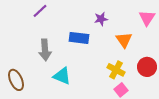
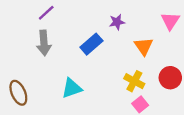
blue rectangle: (79, 38) -> (91, 44), turned -48
gray arrow: (45, 50) -> (44, 43), moved
cyan triangle: (62, 76) -> (72, 88), turned -42

